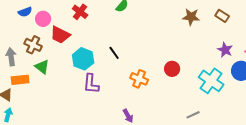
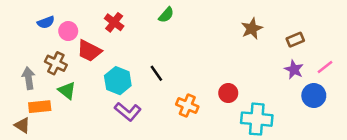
brown rectangle: (222, 16) -> (295, 40), moved, turned -56
brown star: (191, 17) -> (252, 29), turned -30
cyan cross: (211, 81) -> (257, 119), moved, turned -30
purple L-shape: (91, 84) -> (128, 112), turned -55

